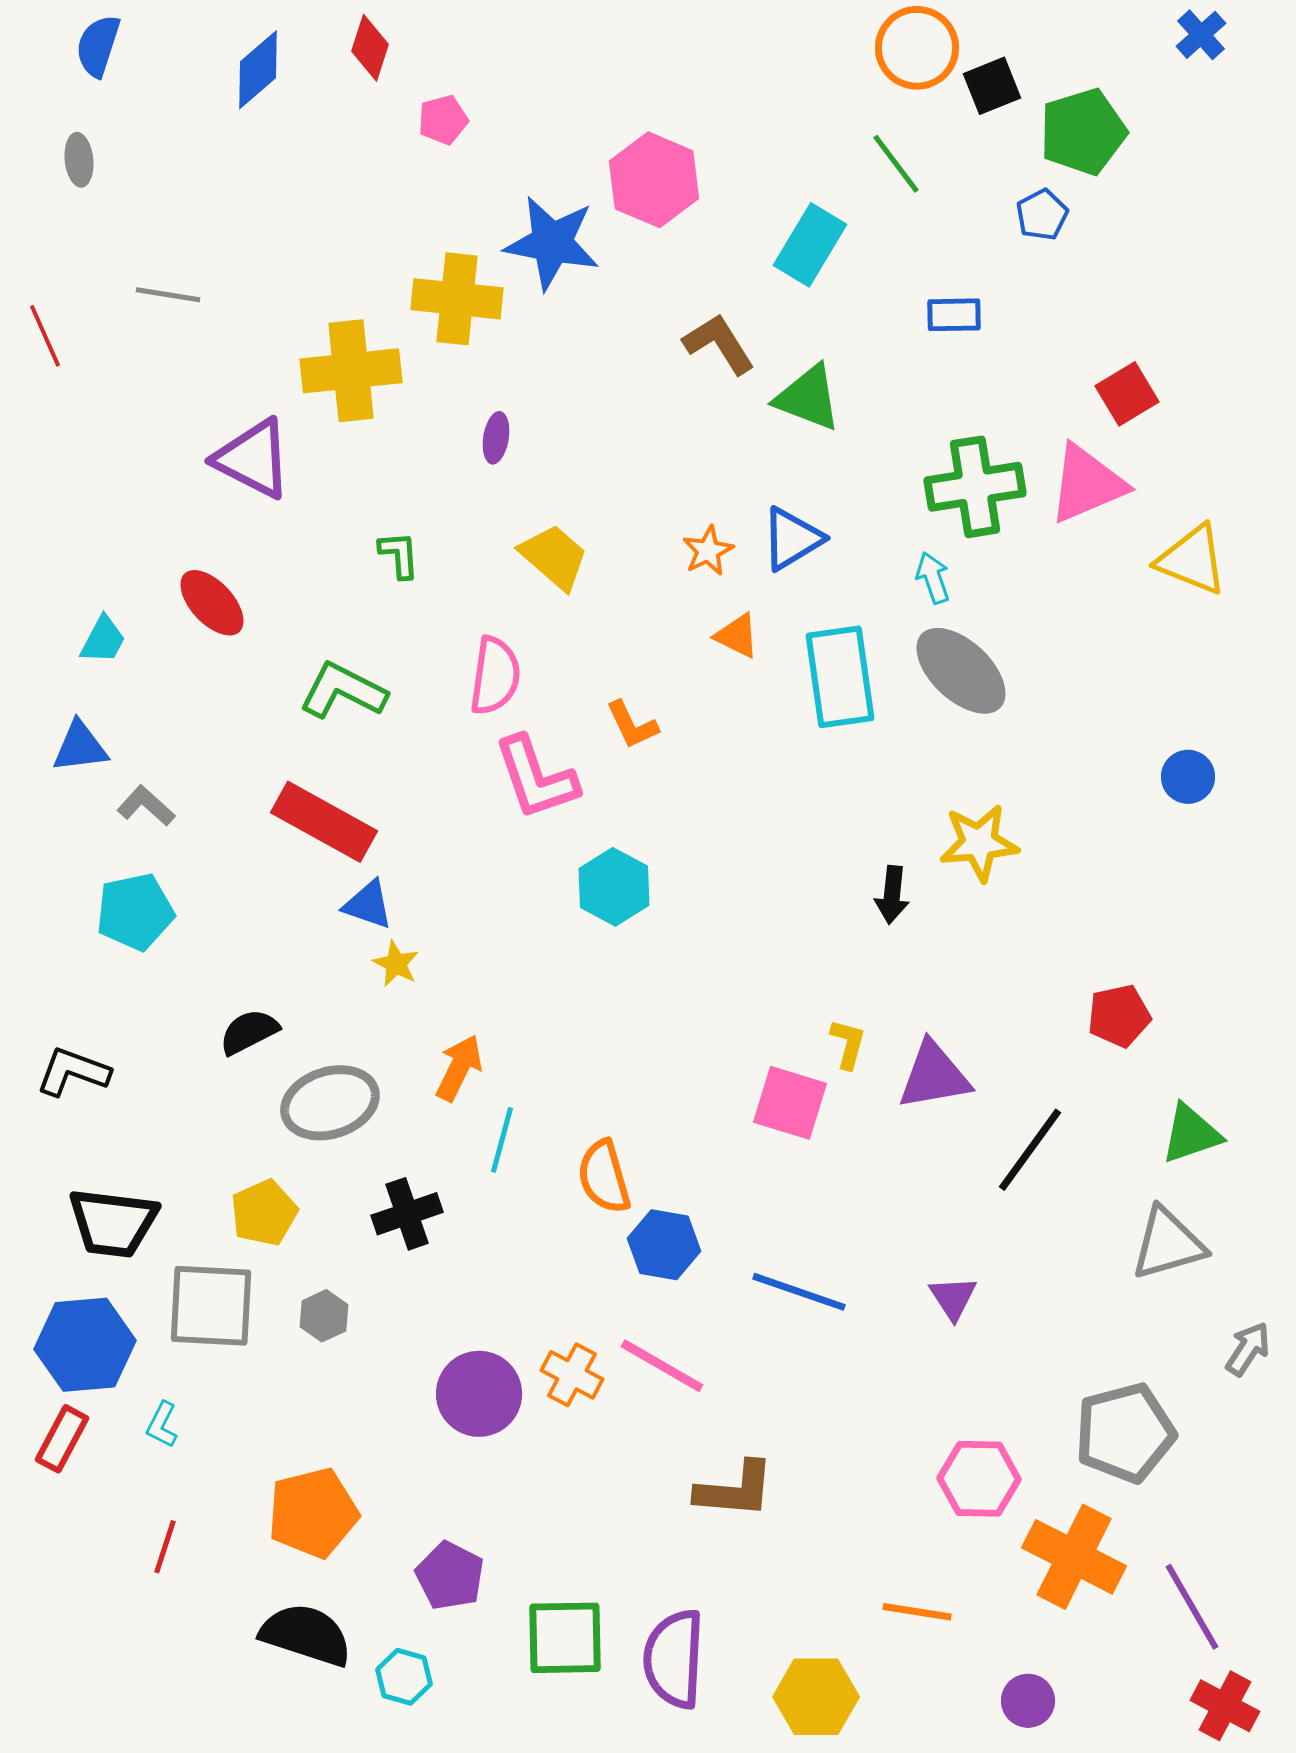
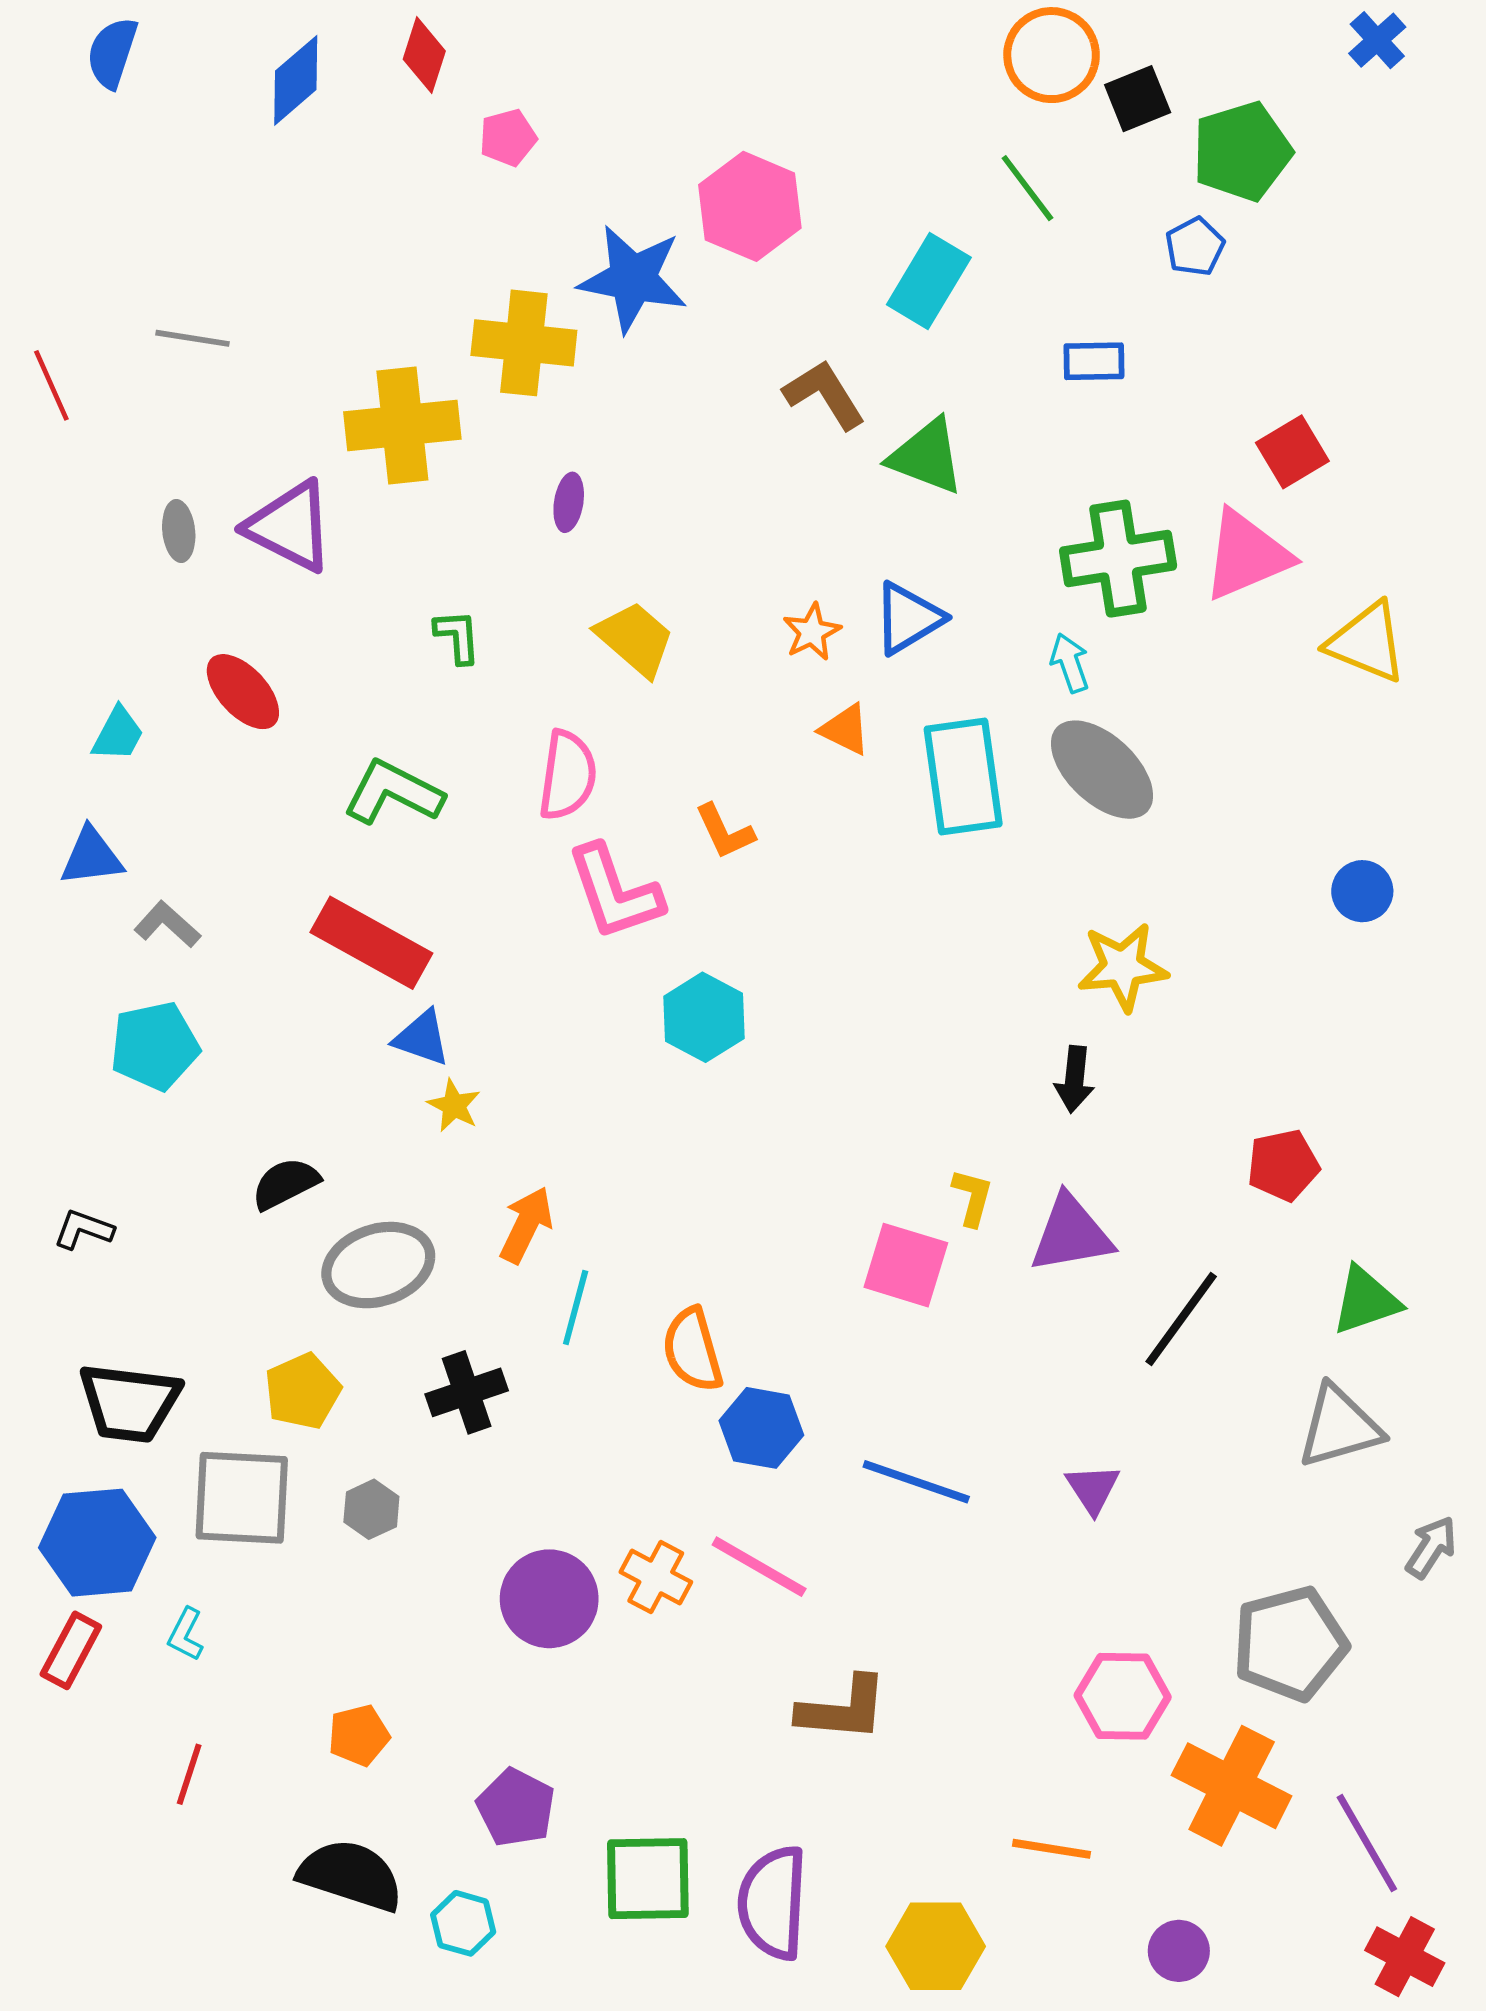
gray ellipse: (79, 160) -> (179, 531), moved
black arrow: (892, 895) -> (1074, 1079), moved
black L-shape: (73, 1072) -> (84, 1229), size x0.7
orange pentagon: (313, 1513) -> (359, 1735), size x0.6

